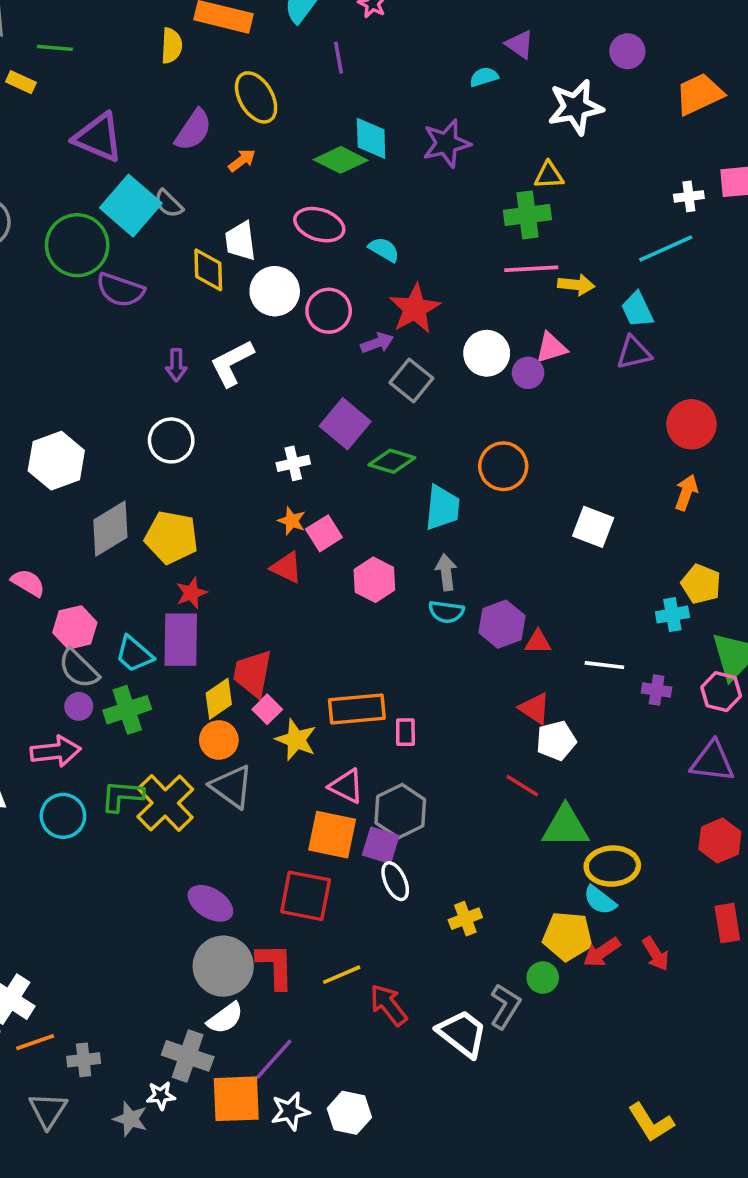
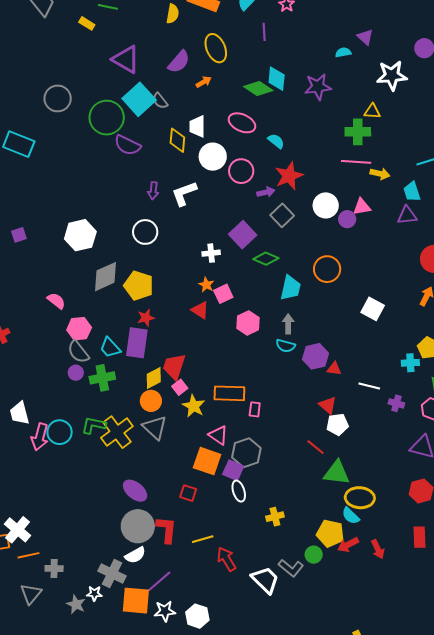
pink arrow: (56, 751) -> (40, 437), moved, turned 104
red square: (306, 896) -> (188, 493), size x0.6
gray L-shape: (505, 1006) -> (291, 568), turned 90

